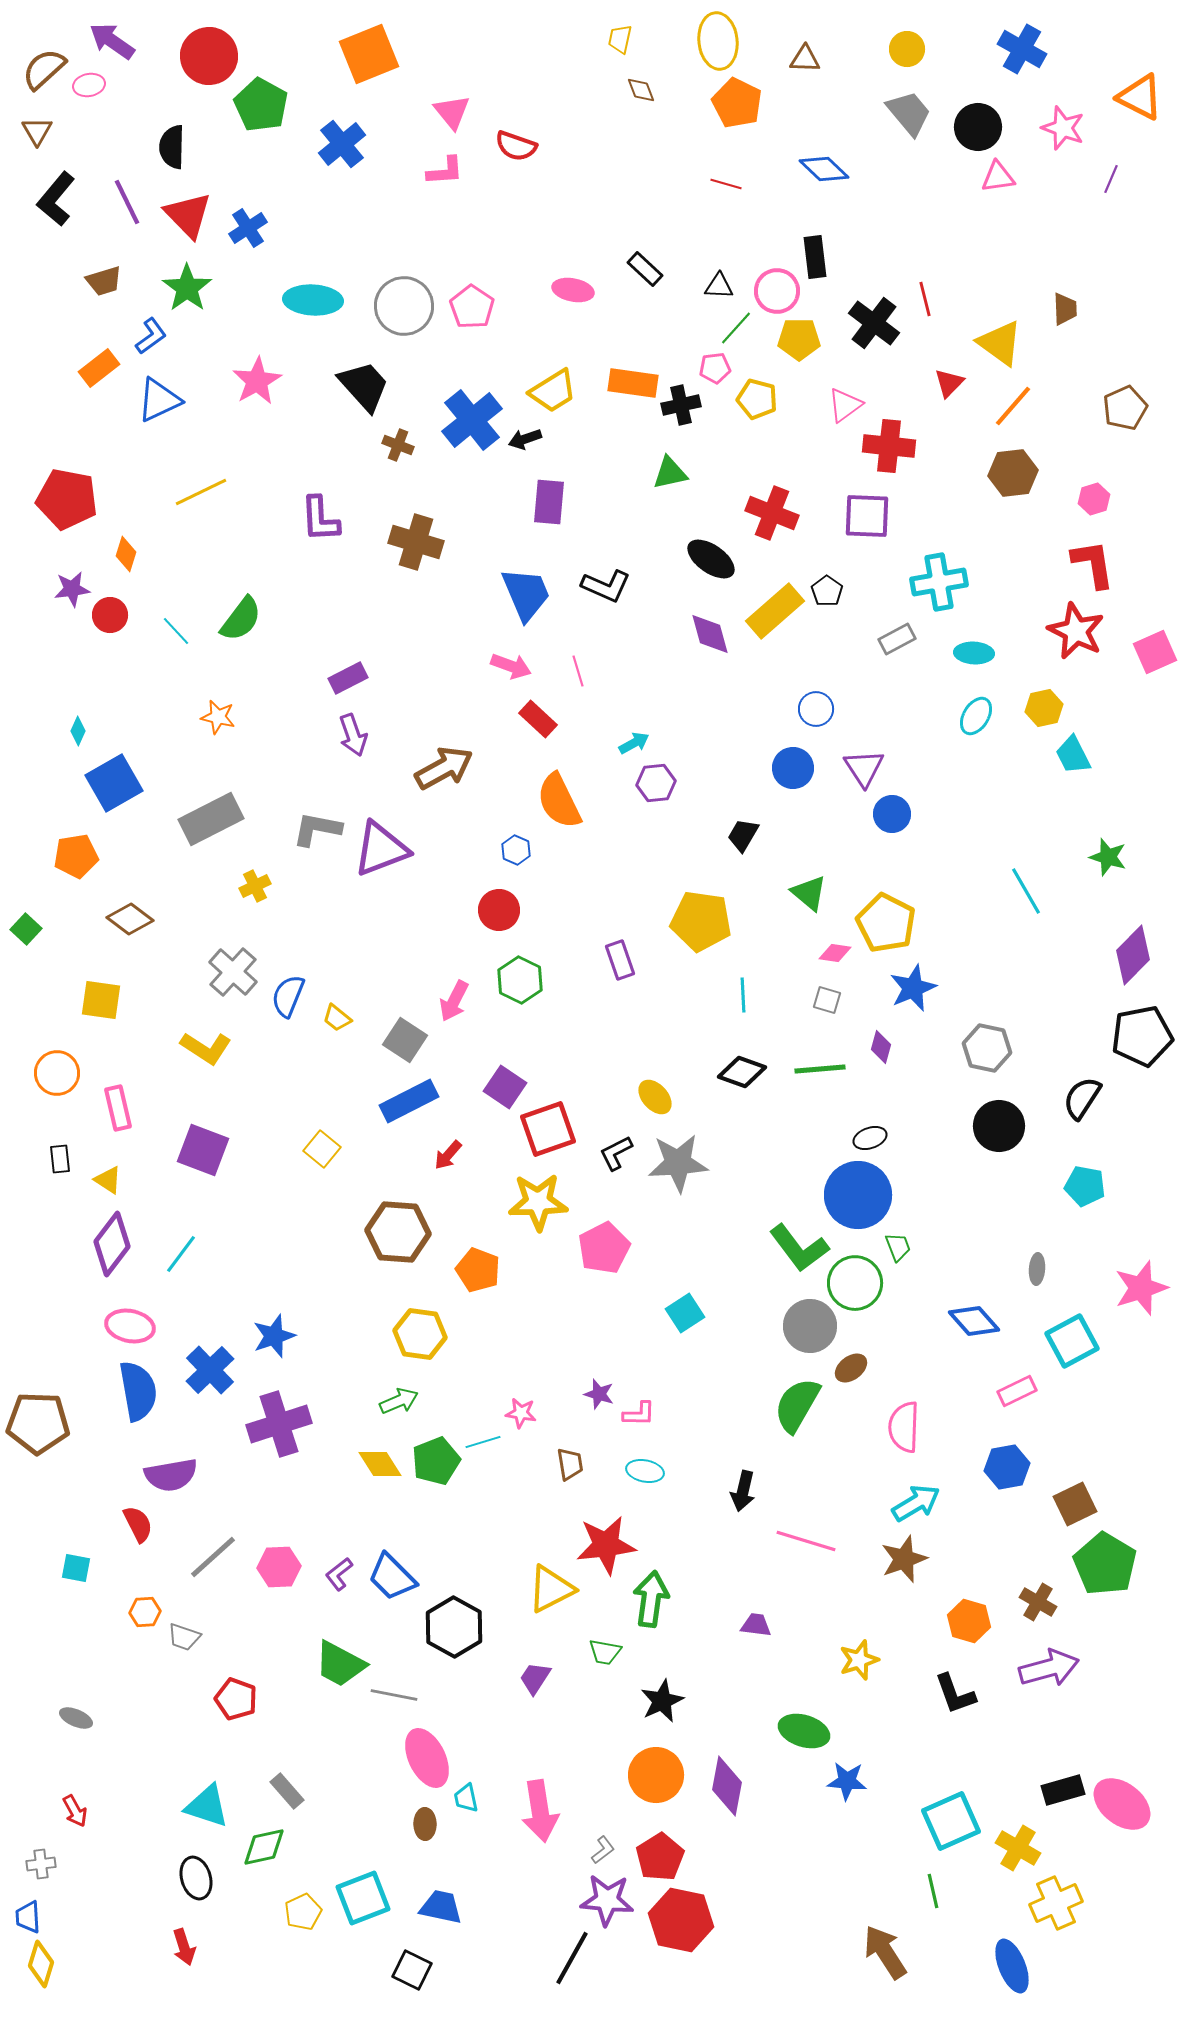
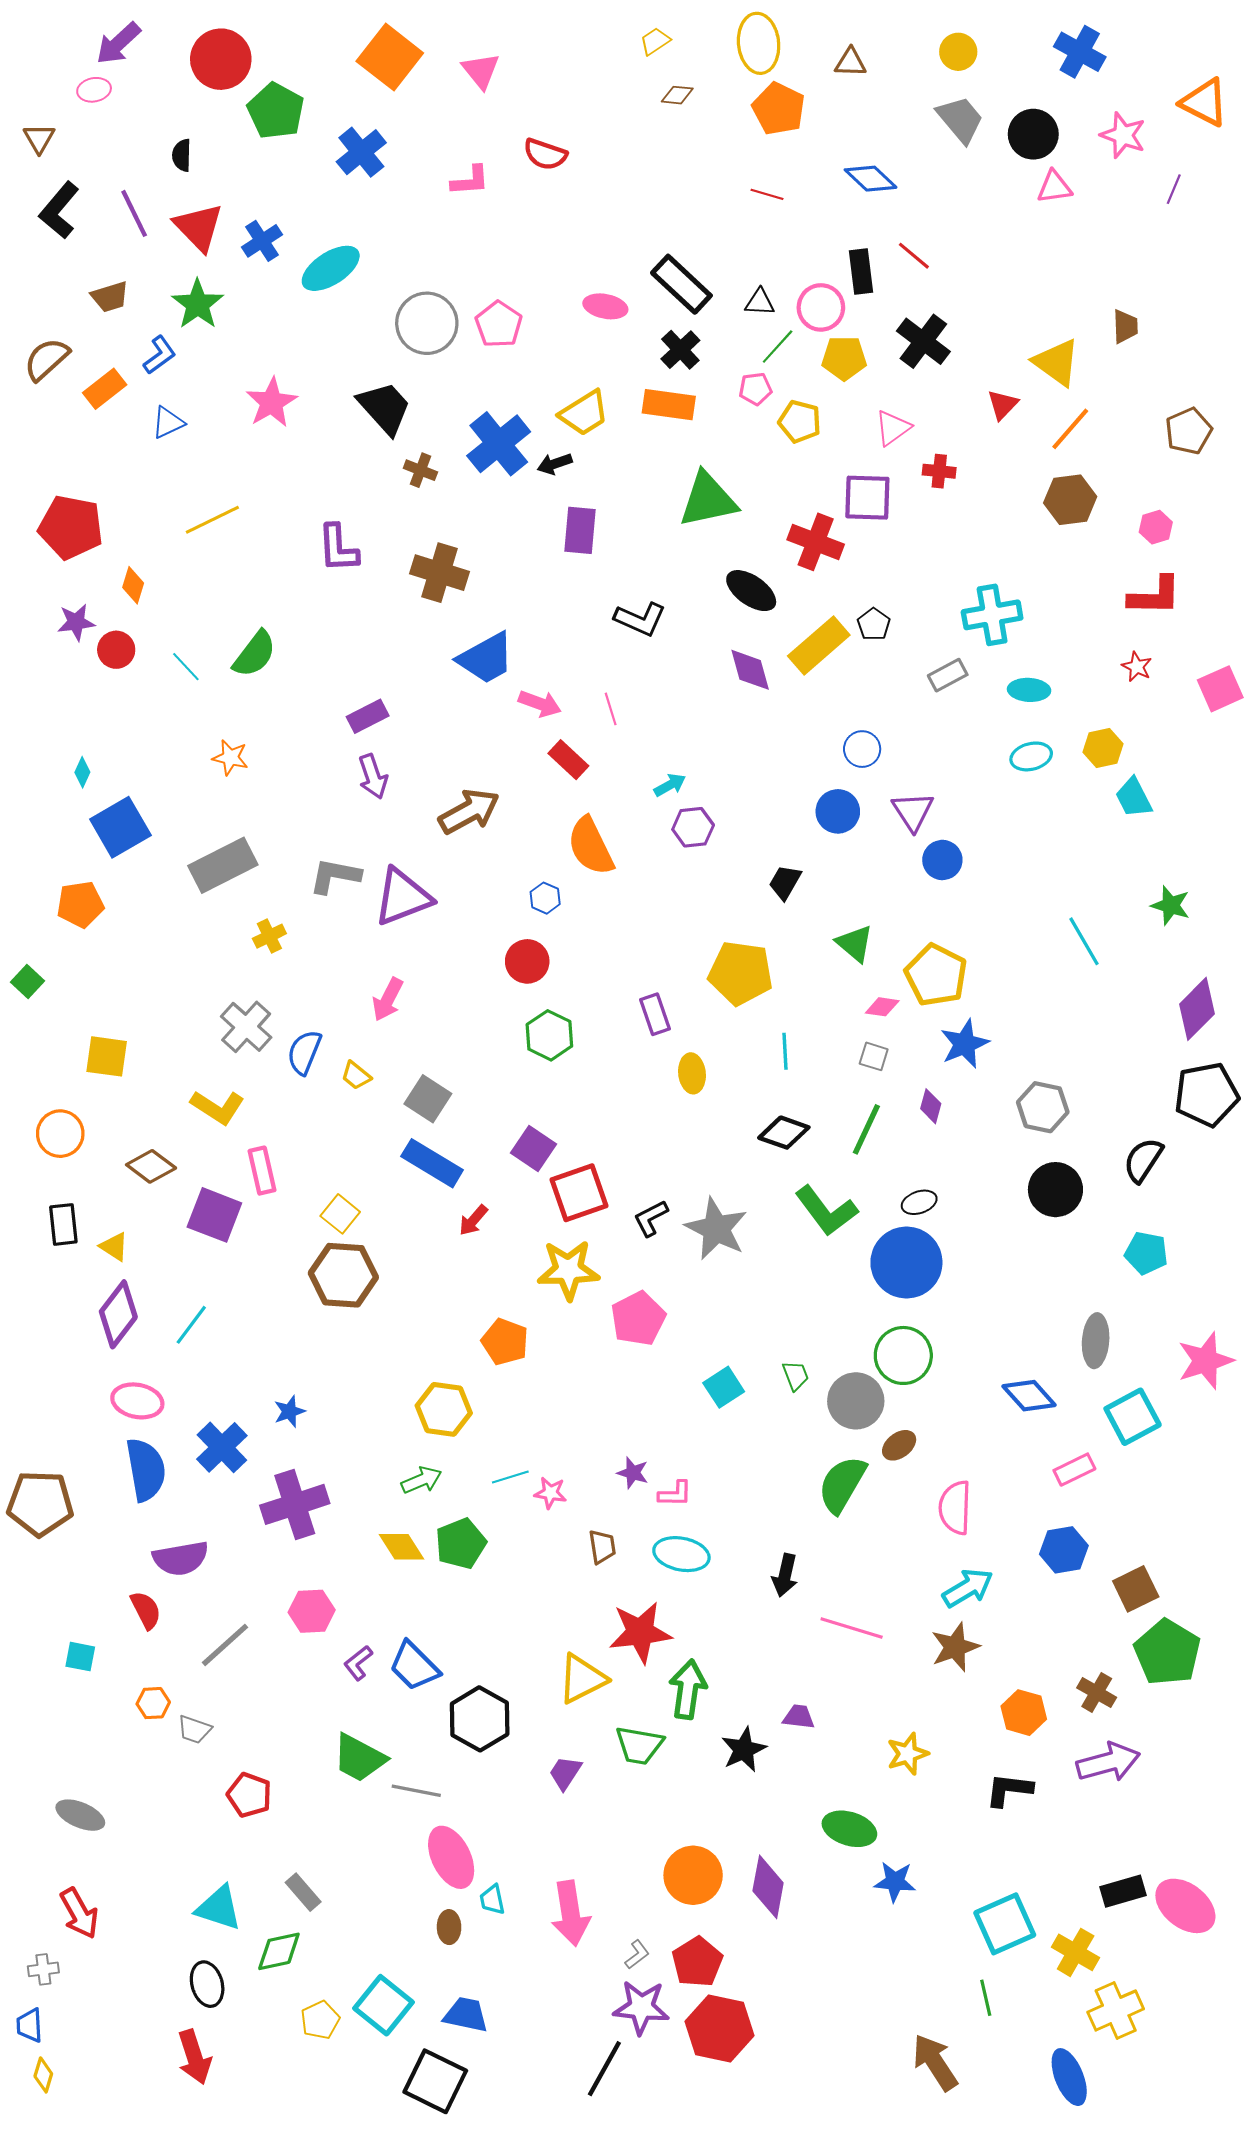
yellow trapezoid: (620, 39) -> (655, 41), turned 44
purple arrow: (112, 41) -> (118, 43), turned -78
orange square: (369, 54) -> (390, 57), turned -30
brown semicircle: (44, 69) -> (46, 359), moved
brown diamond: (641, 90) -> (677, 95), turned -64
pink triangle: (452, 112) -> (481, 71), moved
black semicircle: (172, 147) -> (182, 155), size x0.7
black rectangle: (645, 269) -> (681, 284), size x1.6
red line: (925, 299) -> (914, 256), moved, turned -36
cyan ellipse: (313, 300) -> (331, 268), moved, turned -36
blue triangle: (159, 400) -> (168, 423), size x0.7
black cross: (681, 405) -> (680, 350), moved, turned -30
red cross: (889, 446) -> (939, 471), size x0.6
green triangle: (670, 473) -> (708, 500), size x1.6
purple square: (867, 516) -> (867, 498), moved
red L-shape: (1093, 564) -> (1155, 596), turned 100
blue trapezoid: (526, 594) -> (486, 658), moved, turned 84
red star: (1076, 631) -> (1137, 667), size x0.5
cyan ellipse: (976, 716) -> (1031, 756), turned 45
brown diamond: (130, 919) -> (151, 1166), moved
pink arrow: (454, 1001) -> (388, 999), moved
green line: (820, 1069) -> (866, 1129), turned -60
yellow ellipse: (655, 1097) -> (692, 1073), moved, turned 36
blue rectangle: (409, 1101) -> (432, 1163), turned 58
pink rectangle: (118, 1108) -> (262, 1171), moved
black rectangle: (60, 1159) -> (63, 1224), size x1.4
gray star: (678, 1163) -> (716, 1229), turned 30
brown hexagon: (398, 1232) -> (343, 1275), moved
green trapezoid: (898, 1247) -> (796, 1376), moved
green L-shape: (799, 1248) -> (826, 1211), moved
gray ellipse: (1037, 1269) -> (1096, 1341), size x1.6
blue star: (274, 1336) -> (289, 1411), size x0.7
cyan line: (483, 1442) -> (510, 1477), moved
cyan ellipse: (645, 1471) -> (681, 1554), size x1.4
pink hexagon: (279, 1567) -> (312, 1611), moved
green trapezoid: (605, 1652) -> (639, 1745), size x1.4
black L-shape: (955, 1694) -> (1009, 1790), turned 117
black star: (662, 1701) -> (744, 1750), moved
gray ellipse: (76, 1718) -> (80, 1815), size x1.4
red arrow: (75, 1811) -> (79, 1913), size x1.5
cyan square: (363, 1898) -> (384, 2005), turned -30
red arrow: (184, 1947) -> (194, 2057), size x1.4
yellow diamond: (41, 1964) -> (43, 2075), size x0.7
black square: (412, 1970) -> (435, 2081), size x1.5

